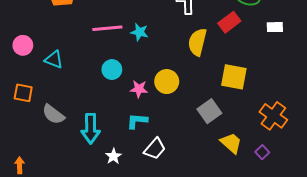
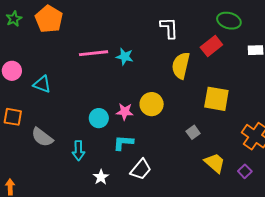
cyan circle: (112, 70) -> (99, 118), moved
gray square: (209, 111) -> (193, 132), size x0.6
cyan arrow: (91, 129) -> (78, 151), size x0.7

